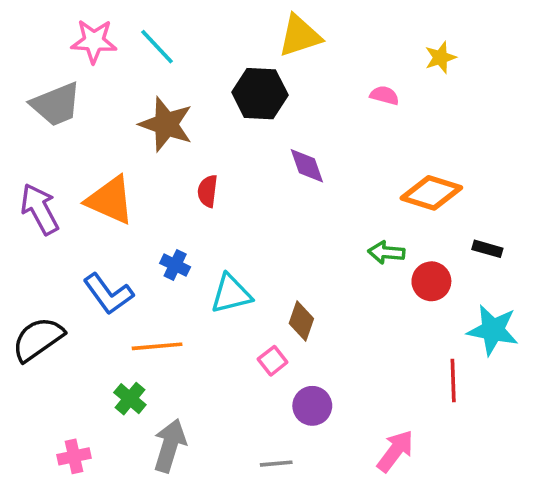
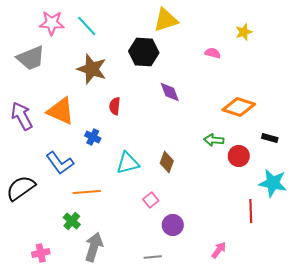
blue cross: (175, 265) -> (93, 137), moved
brown diamond: (301, 321) -> (167, 162), moved
pink arrow: (395, 451) -> (219, 250), size x0.7

